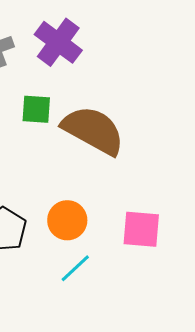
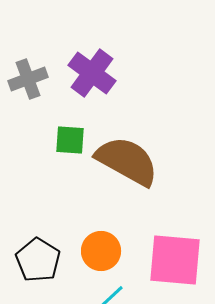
pink square: (141, 229) -> (175, 260), size x1.4

